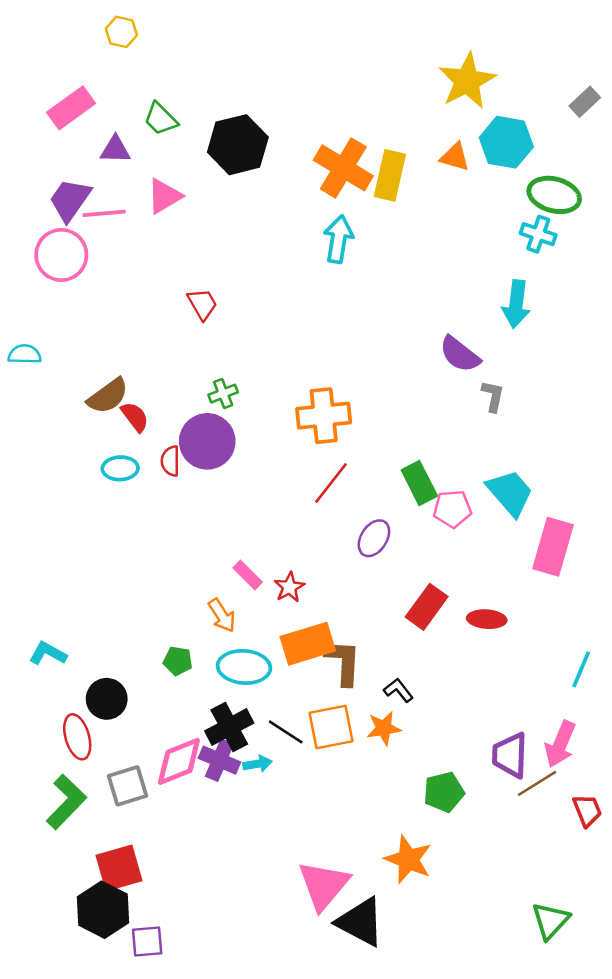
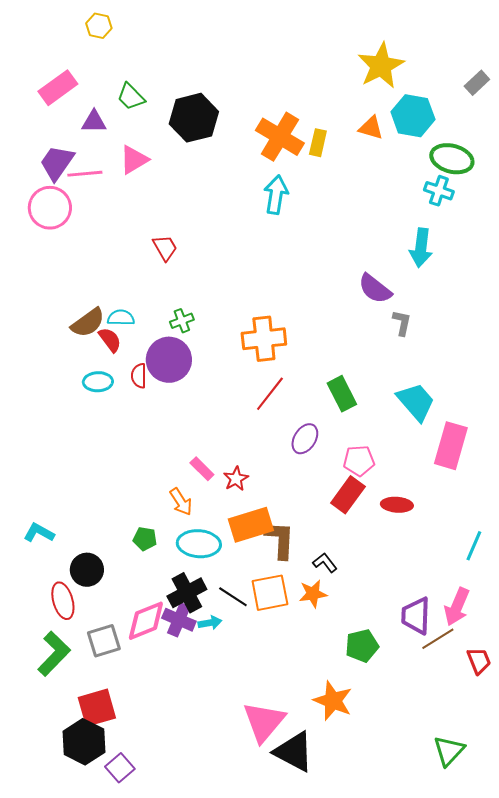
yellow rectangle: (390, 175) -> (318, 143), size x0.7
cyan semicircle: (25, 354) -> (121, 318), moved
pink pentagon: (452, 509) -> (359, 461), moved
purple square: (147, 942) -> (120, 768), turned -36

